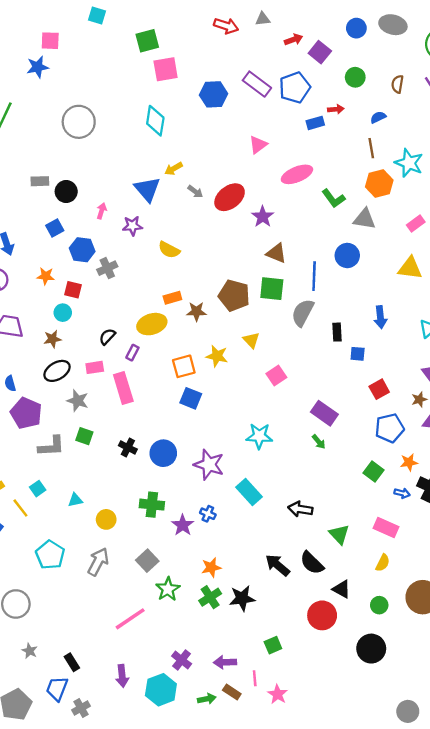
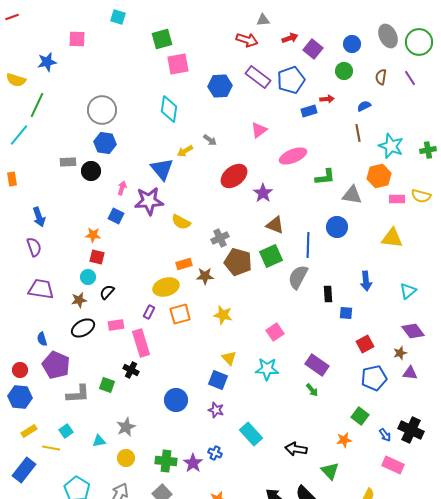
gray ellipse: (393, 25) -> (388, 36), moved, turned 50
red arrow: (226, 26) -> (247, 40), moved
blue circle: (356, 28) -> (352, 44), moved
blue star: (38, 67) -> (47, 62), moved
orange hexagon: (379, 184) -> (379, 176), moved
gray arrow: (195, 192) -> (210, 140), moved
green L-shape: (334, 198) -> (325, 177), turned -60
pink rectangle: (416, 224) -> (397, 199), turned 35
purple star: (132, 226) -> (149, 201), size x1.6
blue square: (55, 228) -> (116, 216), moved, turned -35
blue hexagon: (82, 250) -> (105, 143), moved
gray cross: (107, 268) -> (220, 238), moved
orange star: (46, 276) -> (93, 235), moved
green square: (272, 289) -> (271, 256), turned -30
black semicircle: (107, 337) -> (107, 292), moved
yellow triangle: (251, 340) -> (229, 358), moved
orange square: (184, 366) -> (180, 314), moved
blue square: (191, 398) -> (218, 380), moved
gray star: (78, 401) -> (126, 427), moved, turned 30
cyan star: (259, 436) -> (267, 369), moved
black cross: (128, 447) -> (131, 370), moved
orange star: (409, 462) -> (344, 440), moved
purple star: (209, 465) -> (216, 410), size x0.6
blue arrow: (402, 493) -> (385, 435), turned 40
green cross: (152, 505) -> (166, 461), moved
yellow line: (20, 508) -> (51, 448), turned -42
pink rectangle: (386, 527) -> (393, 465), moved

